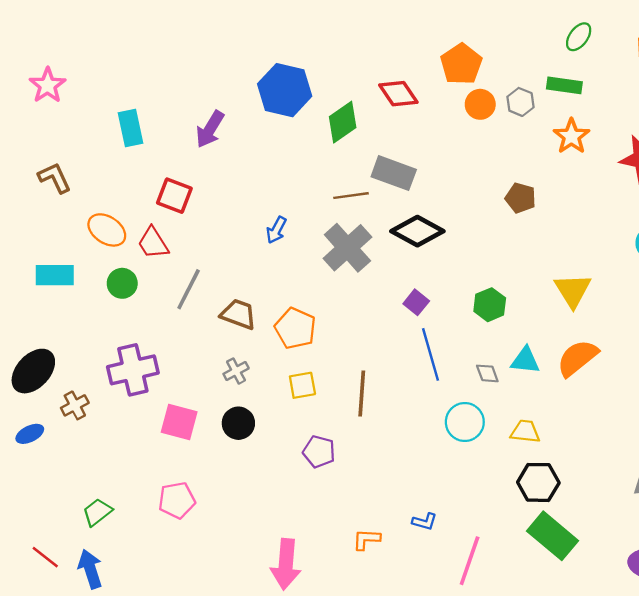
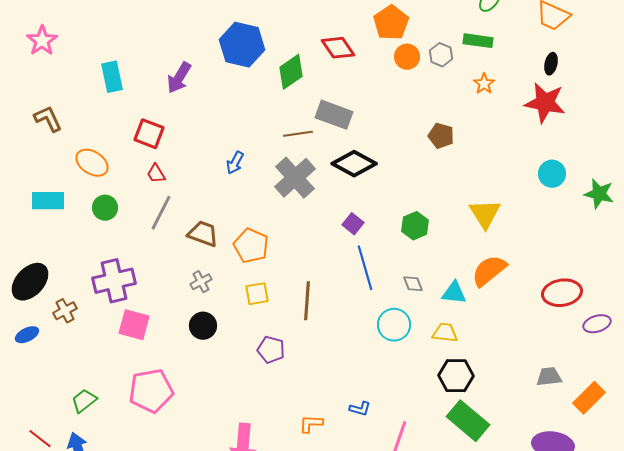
orange star: (571, 136) -> (484, 84), size x0.7
red trapezoid: (153, 243) -> (156, 174), moved, size x0.7
cyan triangle: (525, 360) -> (454, 293), moved
pink square: (179, 422) -> (134, 325), moved
pink pentagon: (177, 500) -> (151, 391), size x1.4

